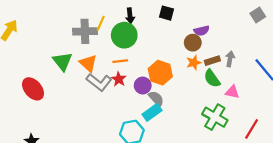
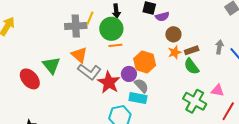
purple semicircle: (202, 31) -> (162, 17), moved
gray arrow: (230, 59) -> (219, 47), moved
green triangle: (62, 61) -> (51, 65), moved
orange line: (120, 61) -> (115, 45), moved
red star: (119, 79) -> (109, 82), moved, size x1.6
pink triangle: (232, 92) -> (218, 90), moved
cyan rectangle: (152, 112) -> (138, 98), turned 48

